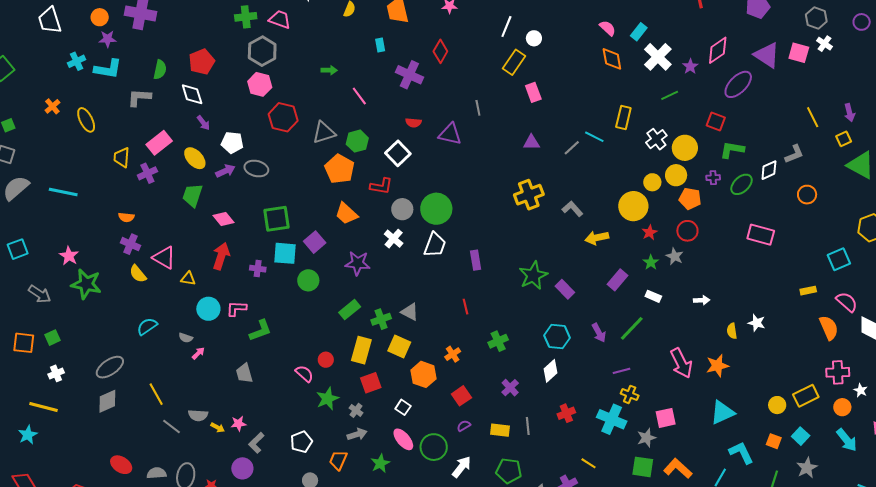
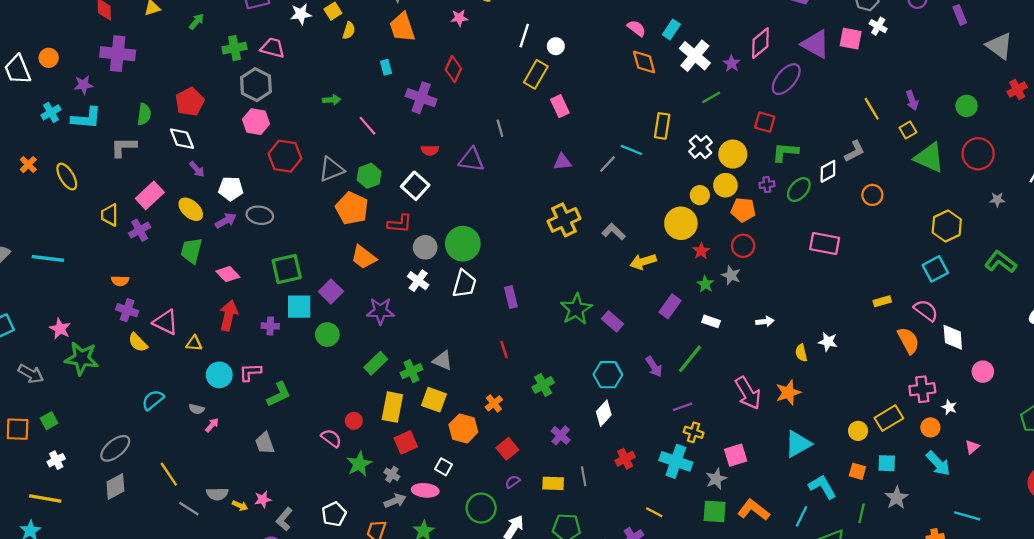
orange circle: (100, 17) -> (49, 58), moved
cyan square: (839, 259) -> (935, 269), moved
cyan square: (801, 436) -> (887, 463), turned -36
pink ellipse: (403, 439) -> (425, 490), moved, turned -40

